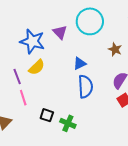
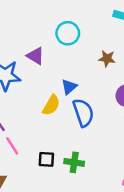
cyan circle: (90, 21) -> (68, 33), size x0.7
yellow semicircle: (37, 67) -> (51, 105), moved

